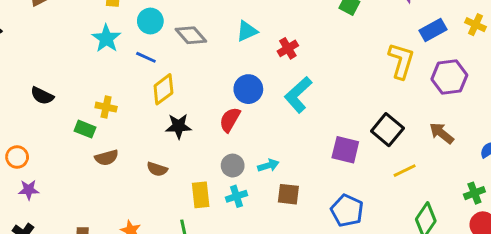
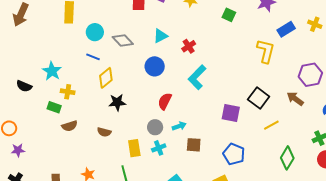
cyan star: (106, 38) -> (52, 71), moved
purple hexagon: (449, 77) -> (310, 75), moved
blue circle: (248, 89) -> (155, 66), moved
red semicircle: (230, 120) -> (165, 101), moved

